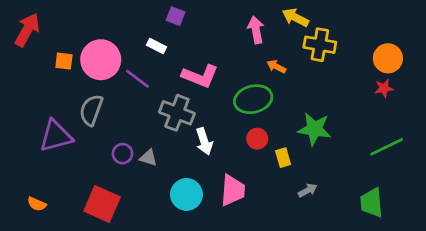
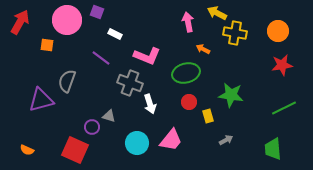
purple square: (176, 16) -> (97, 12), moved
orange circle: (388, 58) -> (278, 31), moved
pink circle: (101, 60) -> (67, 20), moved
red star: (384, 88) -> (282, 65), size x1.5
purple circle: (122, 154) -> (92, 127), moved
pink trapezoid: (233, 190) -> (171, 140), turned 35

